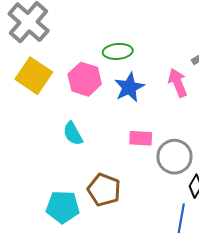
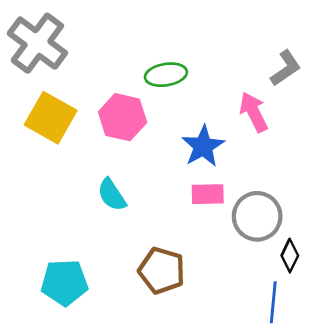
blue star: (129, 87) -> (203, 146), moved
cyan pentagon: (63, 207) -> (65, 283), moved

